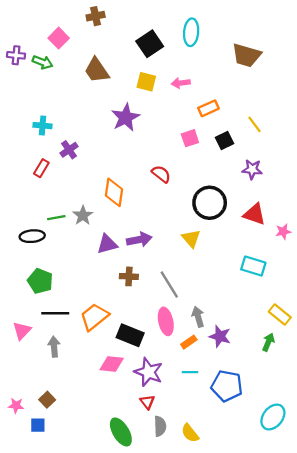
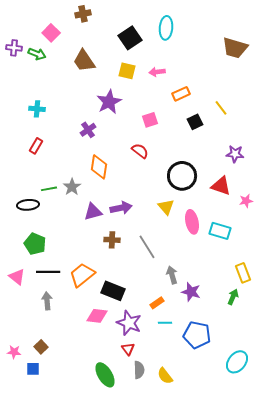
brown trapezoid: (246, 55) -> (235, 48), moved
pink square: (190, 138) -> (150, 120), moved
purple cross: (69, 150) -> (88, 130), moved
purple star: (252, 169) -> (235, 154), moved
yellow rectangle: (280, 314) -> (243, 273), turned 30
pink ellipse: (166, 321) -> (192, 222), moved
pink triangle: (22, 331) -> (17, 277), moved, turned -36
orange rectangle: (189, 342) -> (157, 303), moved

